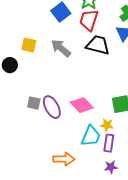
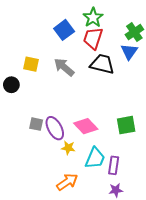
yellow star: (107, 125) -> (68, 148), moved
orange arrow: (64, 159) -> (67, 182), turned -35

